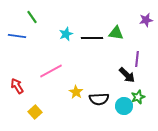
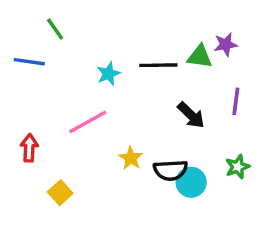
purple star: (146, 20) -> (226, 44), moved
cyan star: (66, 34) -> (108, 74), moved
black arrow: (127, 75) -> (191, 115), moved
red arrow: (17, 86) -> (29, 148), turned 35
cyan circle: (124, 106) -> (191, 182), moved

